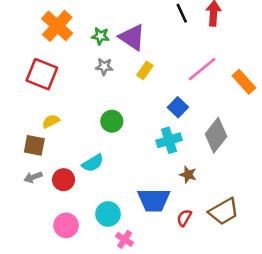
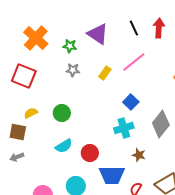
purple triangle: (132, 37) -> (98, 34), moved
pink line: (202, 69) -> (134, 62), moved
green circle: (112, 121) -> (62, 113), moved
red circle: (64, 180) -> (90, 153), moved

